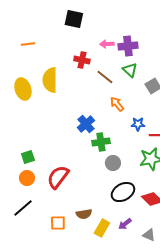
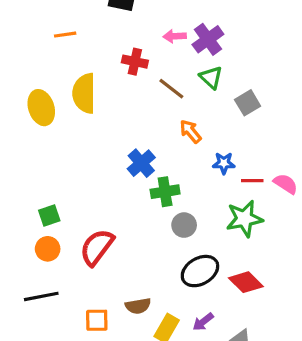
orange line: (28, 44) -> (65, 35), moved
purple cross: (128, 46) -> (208, 39), turned -30
black line: (23, 208) -> (41, 296), turned 30

